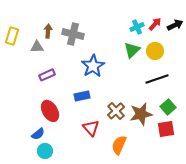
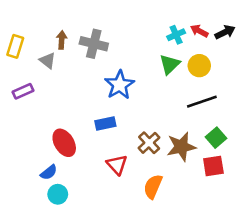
red arrow: (155, 24) -> (199, 31), turned -104
gray triangle: (37, 47) -> (47, 60), turned 40
purple rectangle: (47, 75) -> (23, 91), moved

